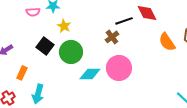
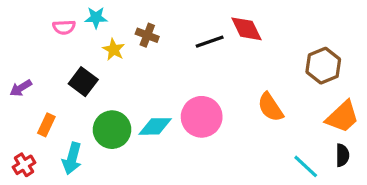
brown cross: (112, 37) -> (147, 35), moved, turned -32
orange semicircle: (167, 42) -> (270, 107), moved
green circle: (71, 52) -> (112, 130), moved

